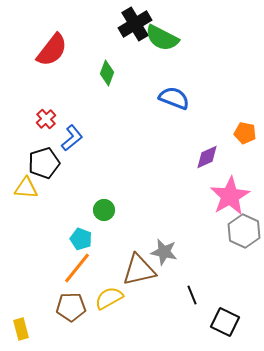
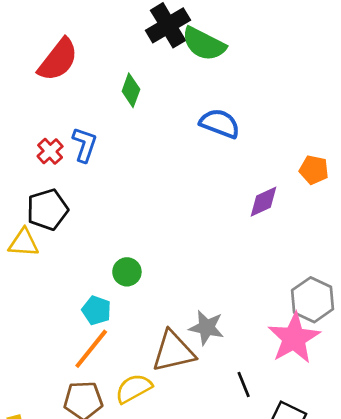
blue L-shape: (72, 138) -> (85, 145), moved, turned -32
pink star: (230, 196) -> (294, 338), moved

